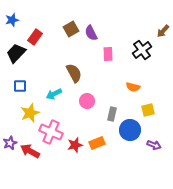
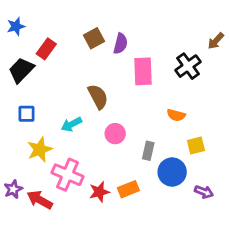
purple semicircle: (91, 33) -> (120, 44), turned -140
pink rectangle: (108, 54) -> (143, 71), size x1.5

